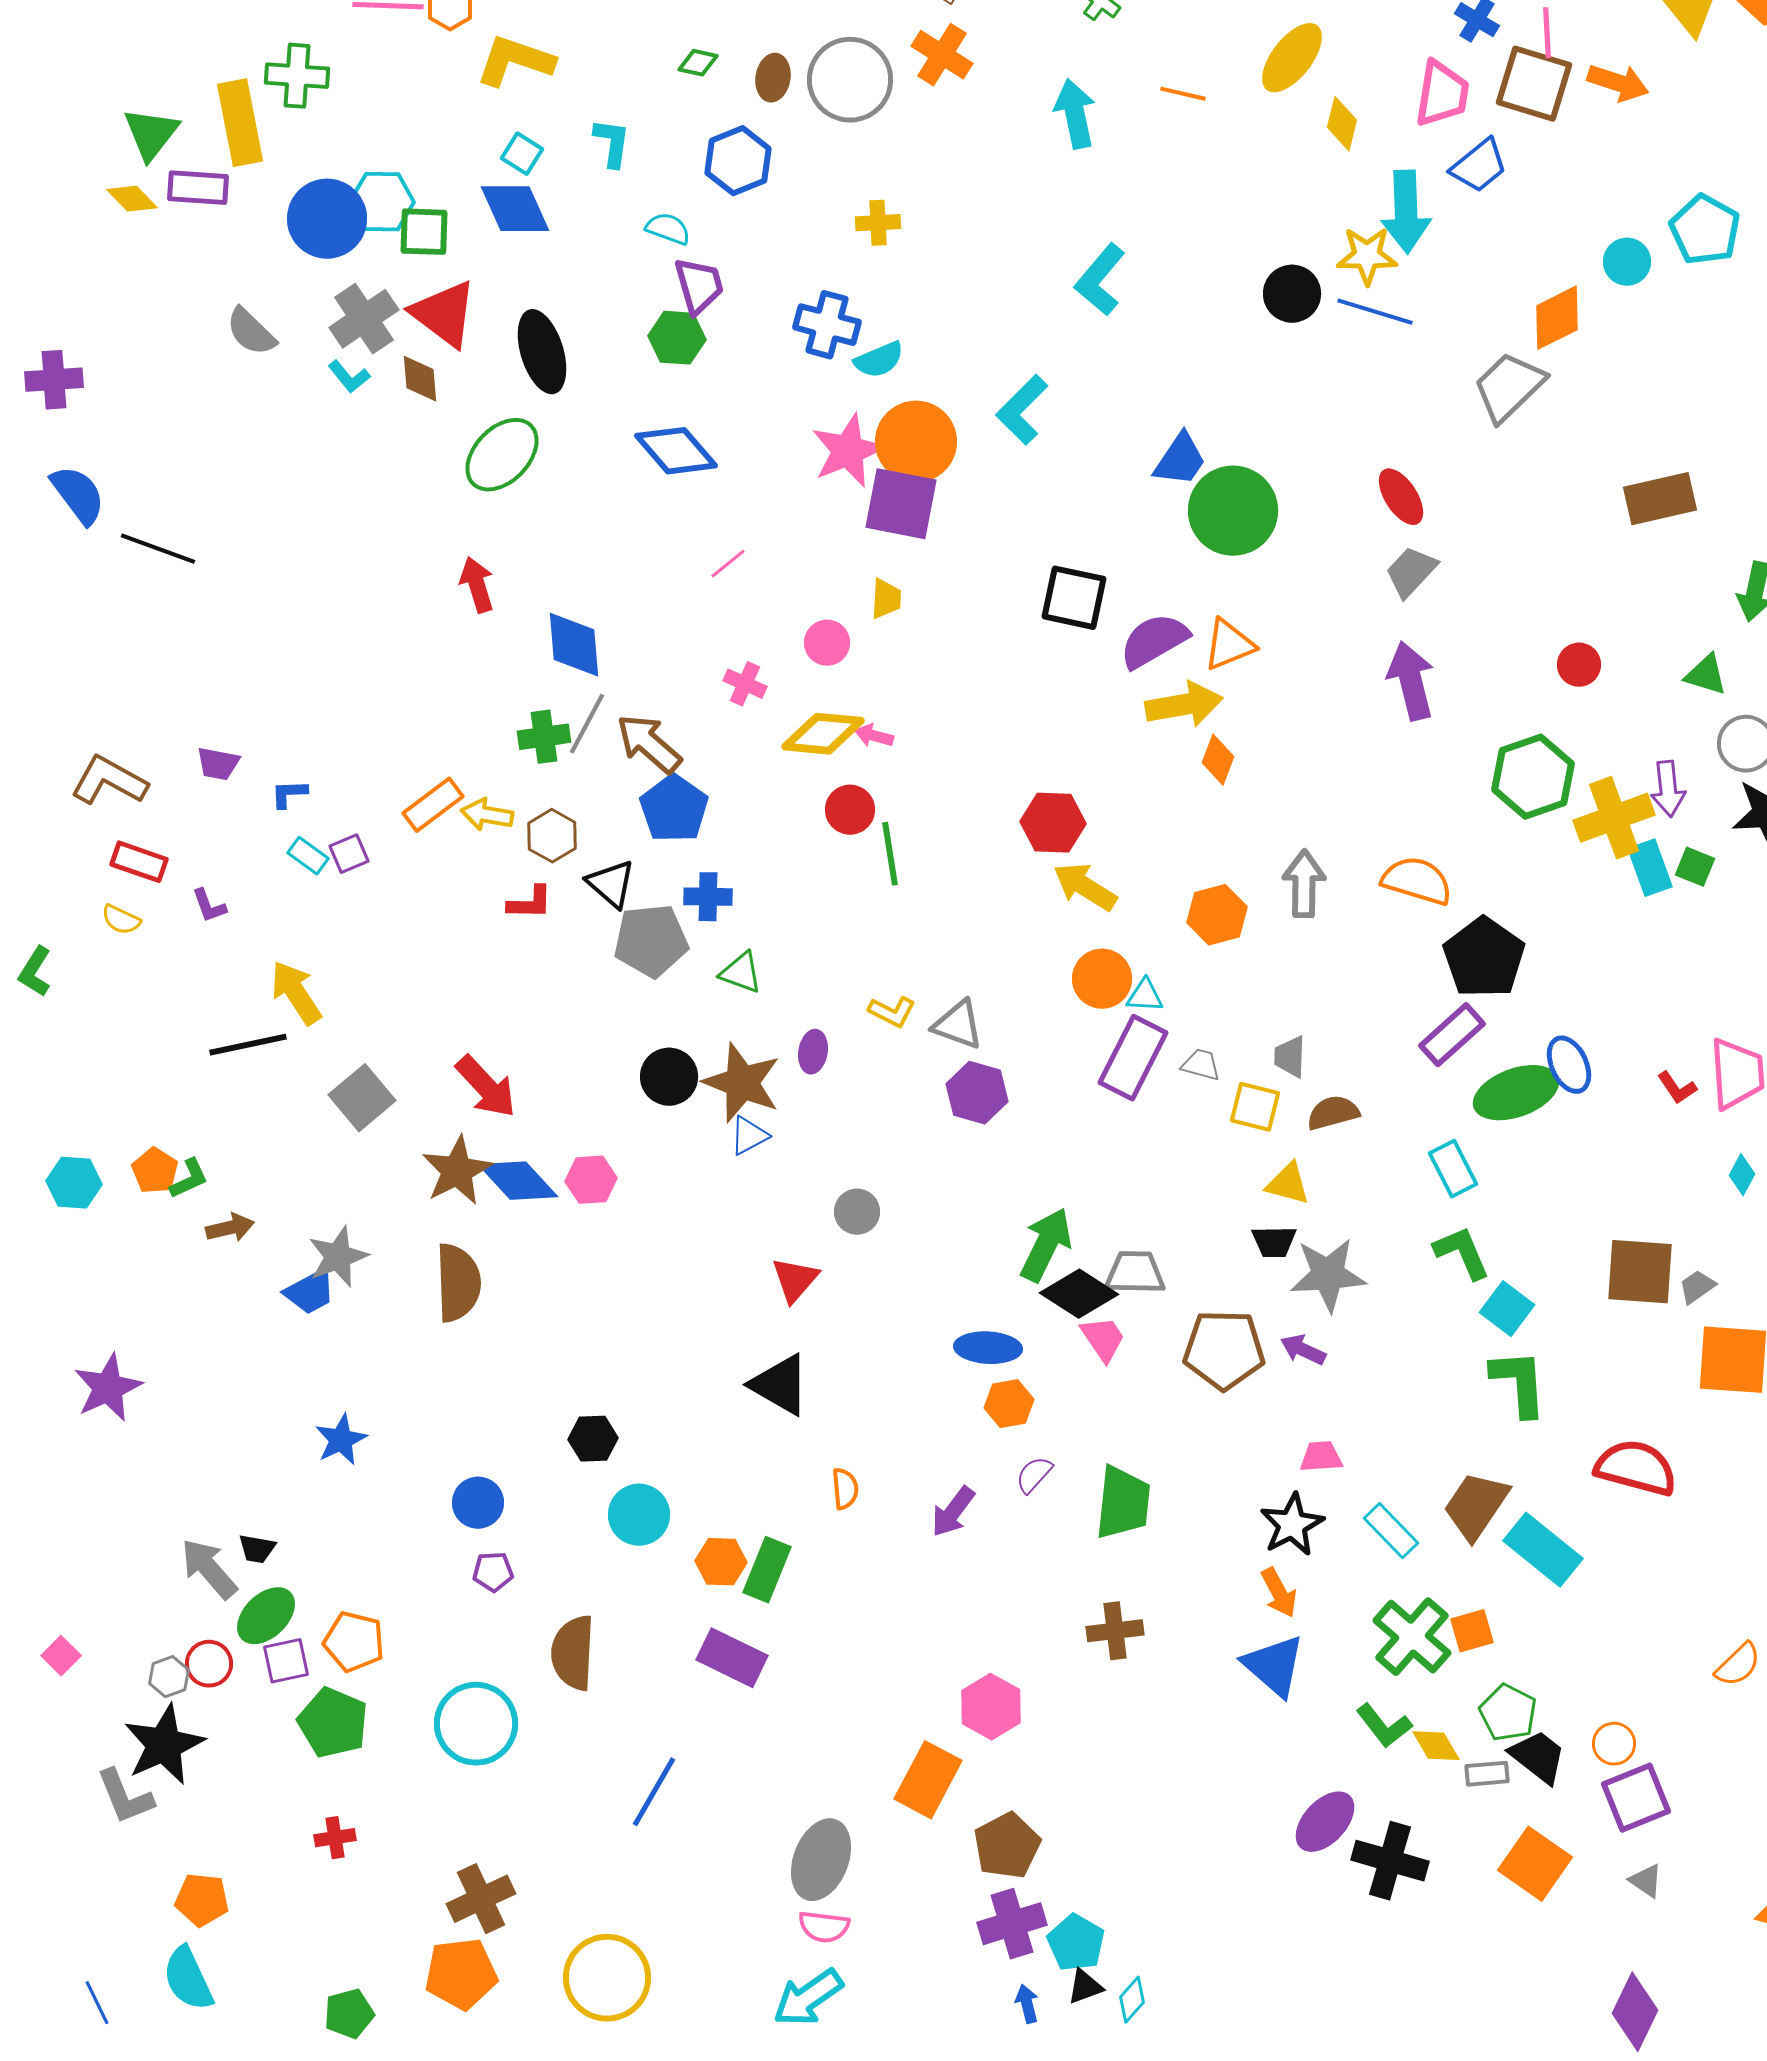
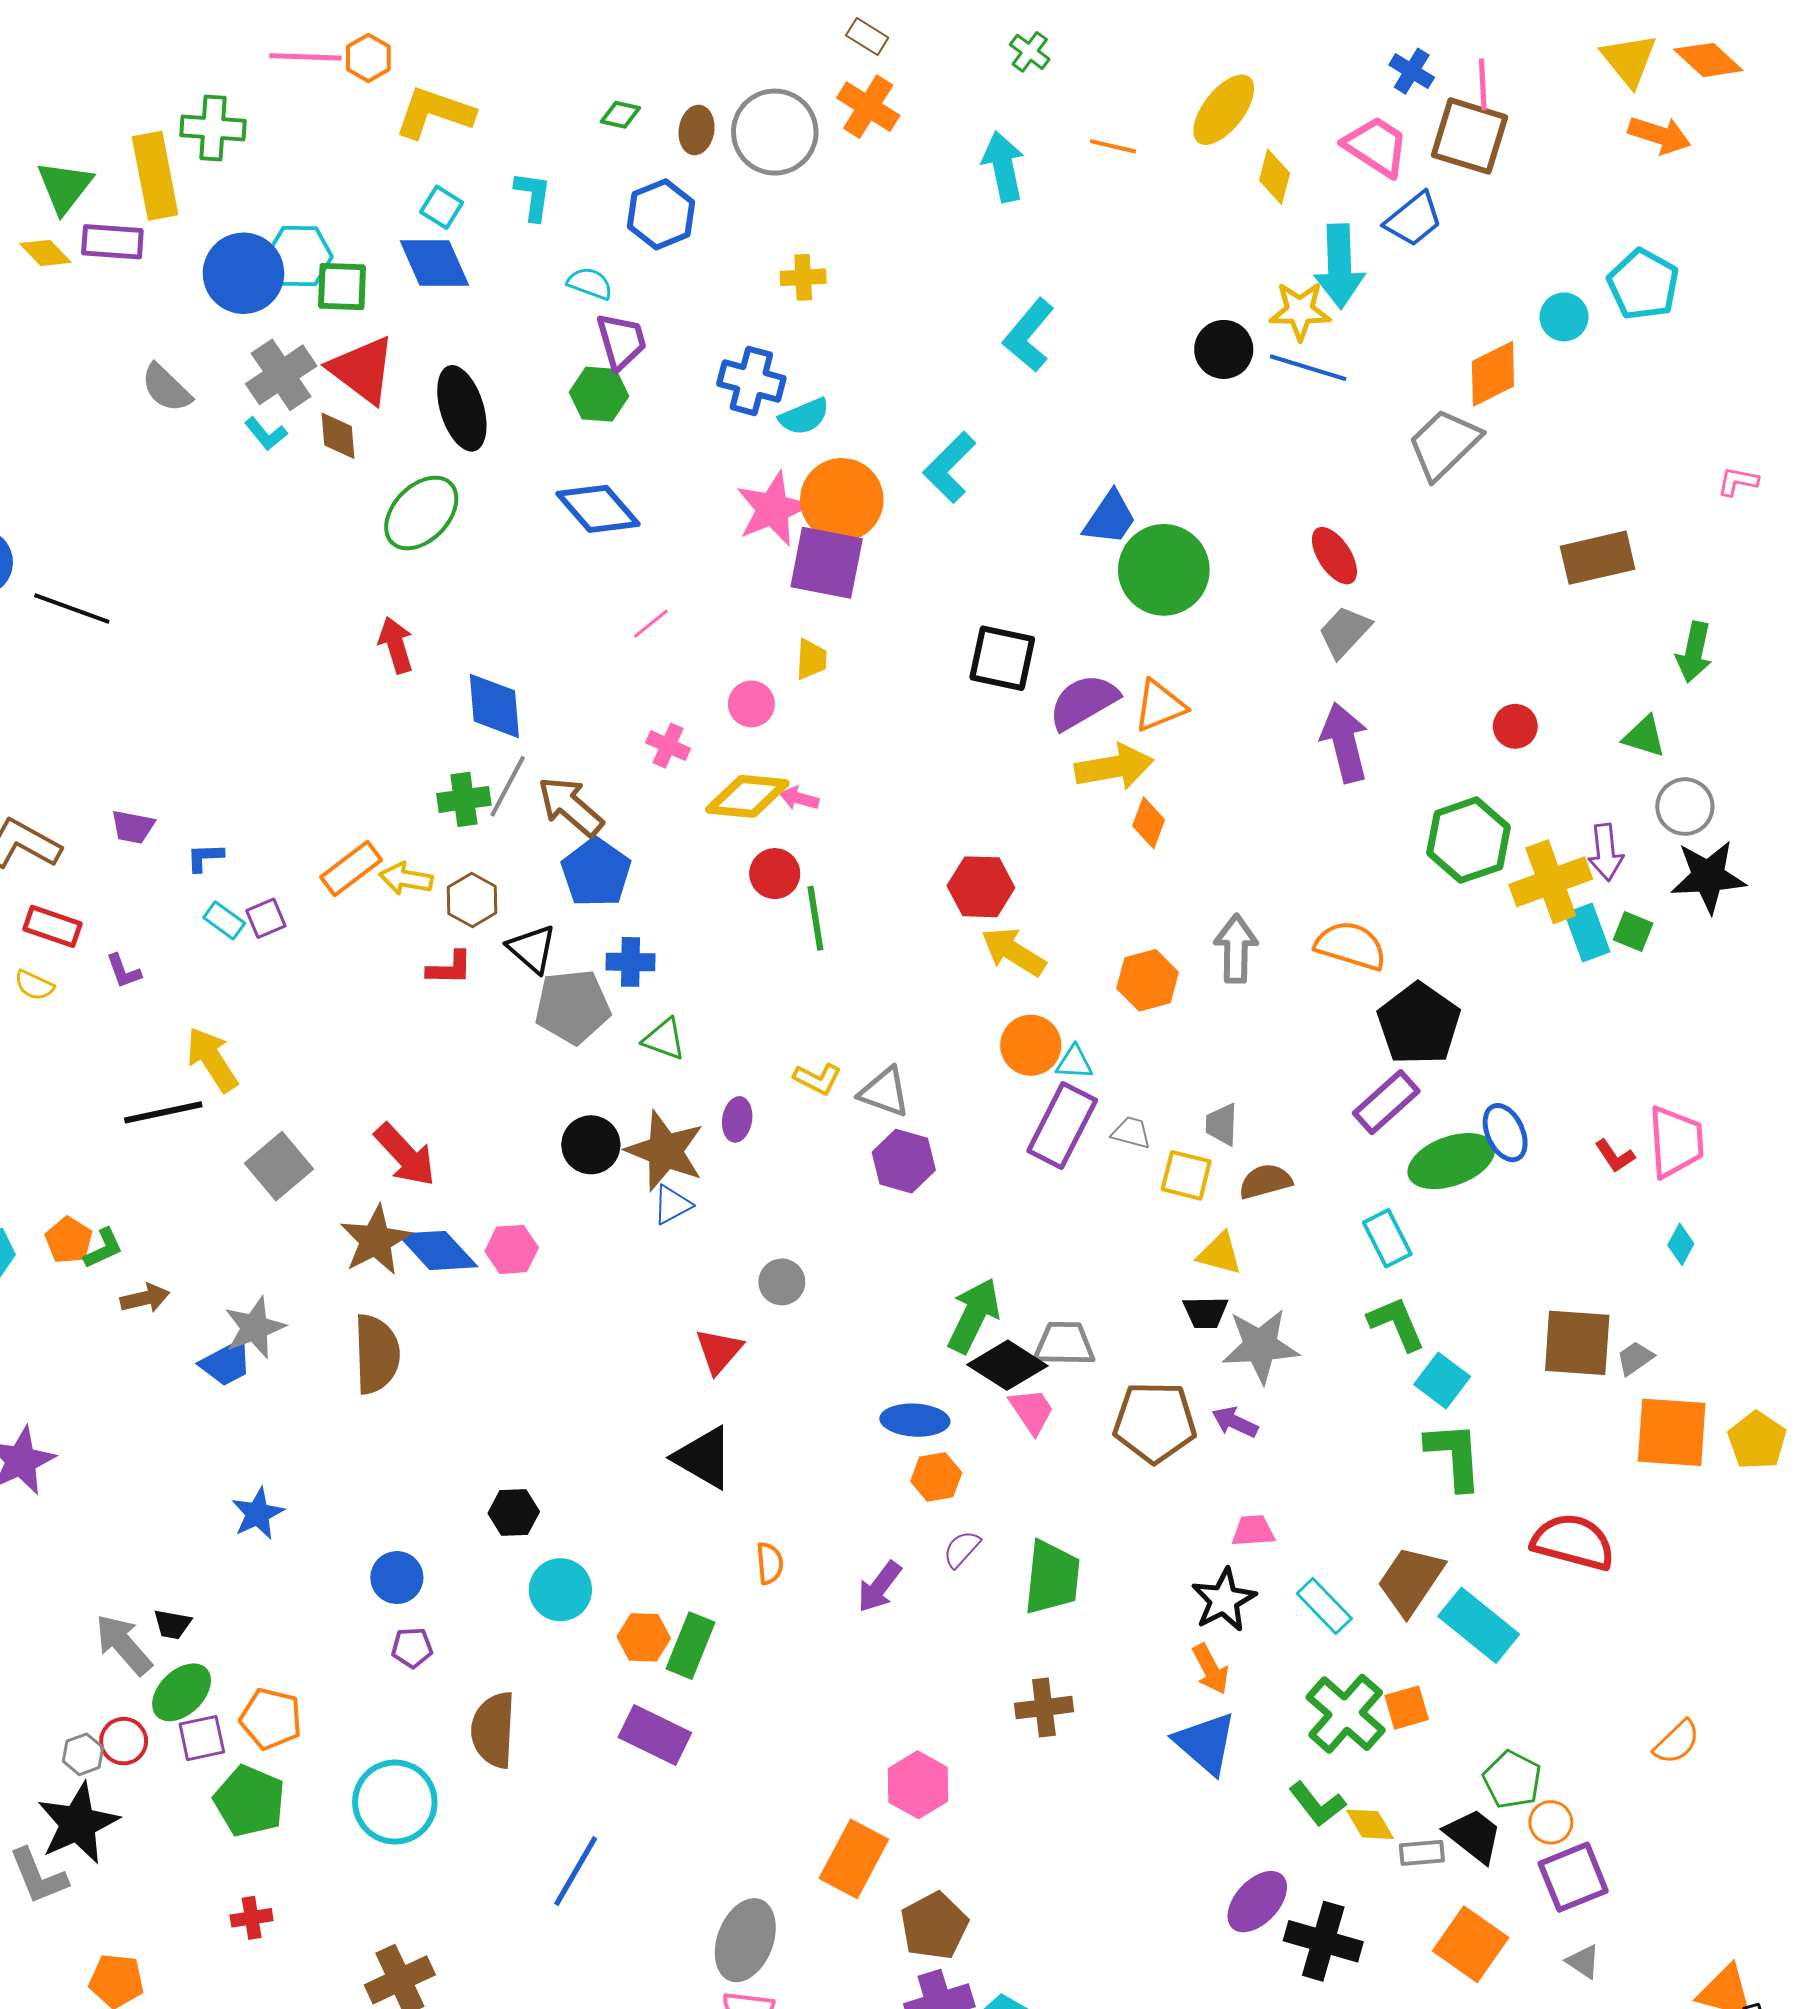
orange arrow: (1618, 83) -> (1660, 135), moved
pink trapezoid: (1442, 94) -> (1376, 146), turned -66
green pentagon: (1508, 1713) -> (1512, 1780), moved

